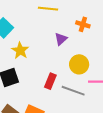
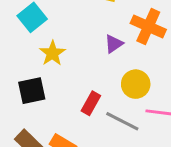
orange cross: (83, 24) -> (148, 26), size x1.6

